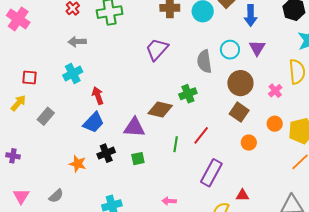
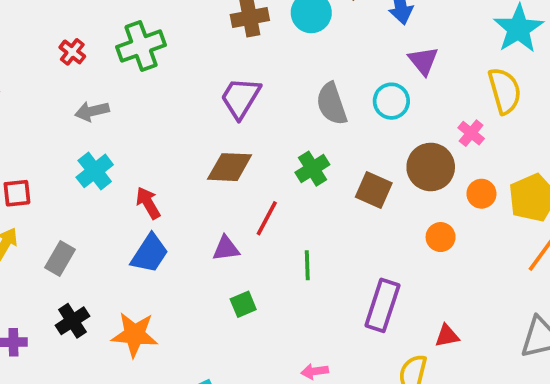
cyan circle: (230, 50) -> (391, 101), moved
brown circle: (240, 83) -> (431, 167), moved
brown diamond: (160, 109) -> (230, 167), moved
brown square: (239, 112) -> (374, 190), moved
purple triangle: (134, 127) -> (226, 248), size x0.7
red line: (201, 135) -> (267, 218), moved
black cross: (106, 153) -> (72, 321), moved
orange star: (78, 164) -> (135, 335), size x1.4

